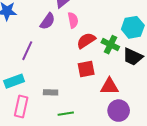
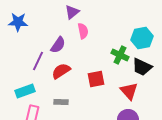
purple semicircle: (48, 21) -> (58, 45), moved
red semicircle: (86, 41) -> (61, 71), moved
red triangle: (109, 86) -> (129, 91), moved, turned 48

